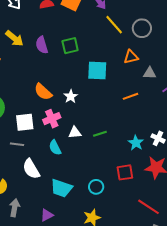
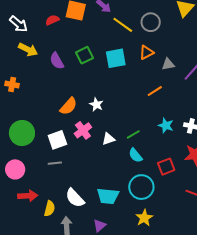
yellow arrow: (14, 38) -> (28, 49), moved
cyan square: (97, 70) -> (116, 58), moved
orange semicircle: (43, 92) -> (68, 106), turned -78
cyan star: (136, 143) -> (166, 125), moved
cyan semicircle: (55, 148) -> (136, 155), moved
white semicircle: (31, 169) -> (75, 198), moved
cyan circle: (96, 187) -> (141, 187), size x1.6

